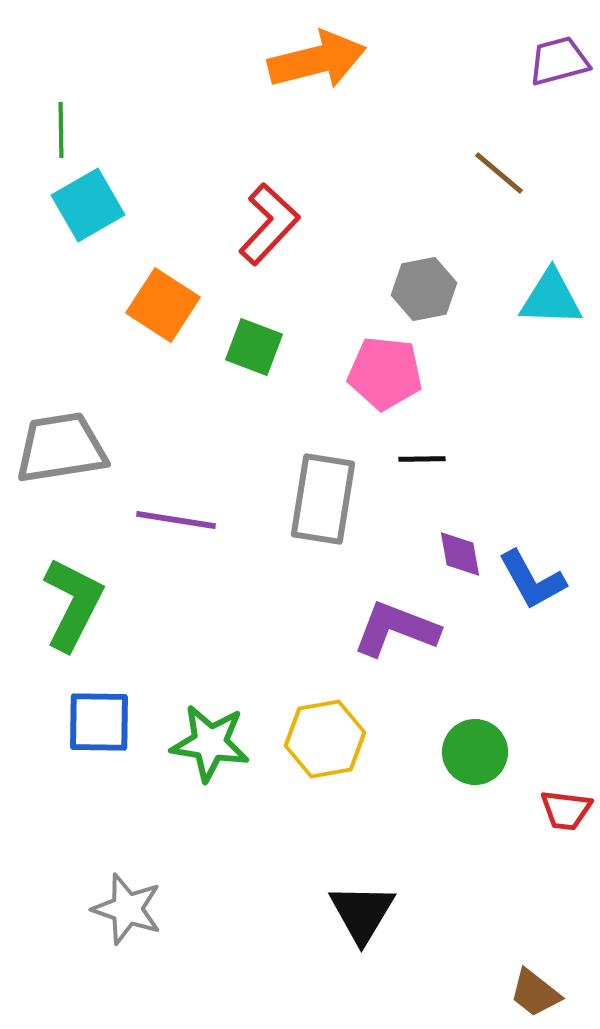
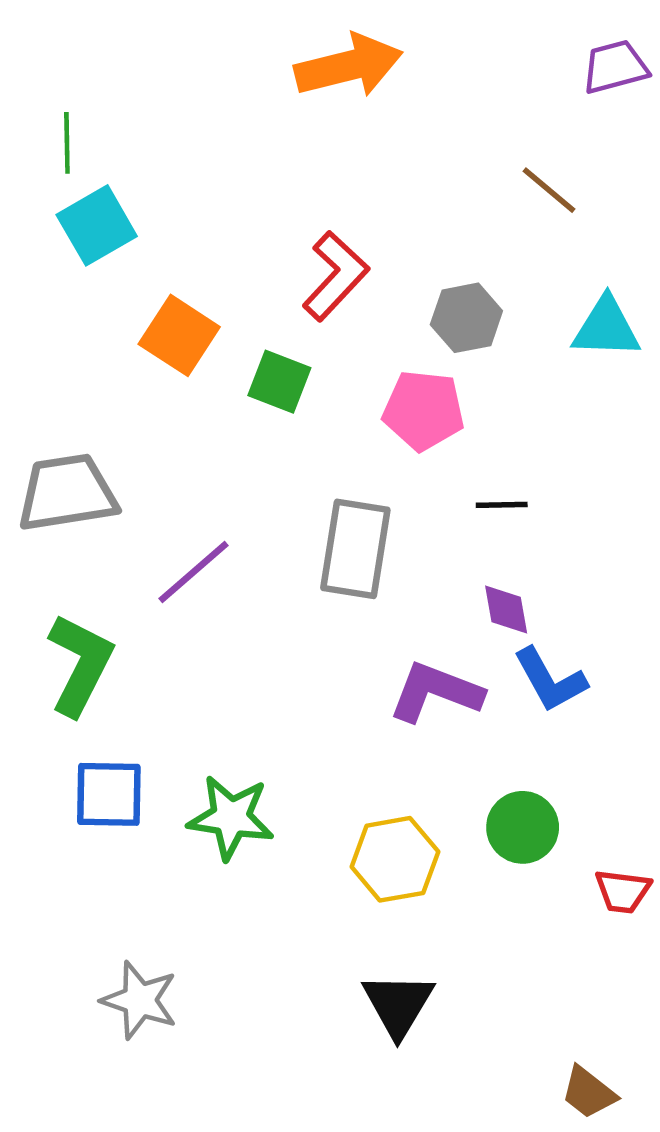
red L-shape: (269, 224) -> (336, 276), moved
black line: (422, 459) -> (502, 505), moved
purple line: (176, 520) -> (194, 572), turned -50
blue L-shape: (532, 580) -> (550, 680), moved
yellow hexagon: (325, 739) -> (395, 859), moved

